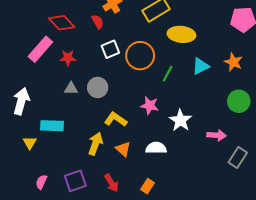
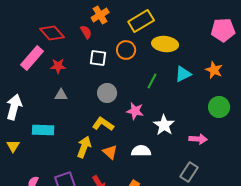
white square: (110, 49) -> (98, 58), turned 30
orange circle: (140, 56) -> (126, 50), moved, size x0.7
gray circle: (98, 87) -> (107, 93), moved
yellow triangle: (30, 143) -> (13, 146), moved
gray rectangle: (238, 157) -> (189, 172), moved

